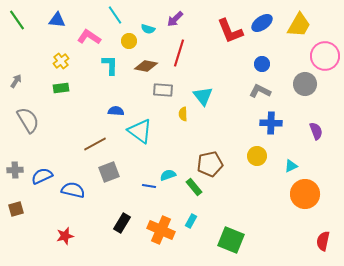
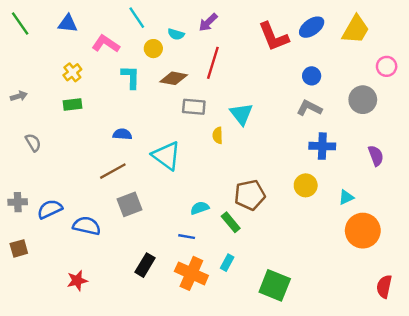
pink circle: (325, 56) -> (387, 66), size x0.6
gray arrow: (16, 81) -> (19, 96), turned 40
blue semicircle: (116, 111) -> (122, 134), moved
gray semicircle: (28, 120) -> (33, 143), size x0.6
blue line: (149, 186) -> (187, 237), moved

